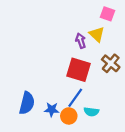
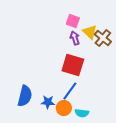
pink square: (107, 14) -> (73, 21), moved
brown cross: (111, 63) -> (103, 38), moved
cyan semicircle: (91, 112) -> (82, 113), moved

